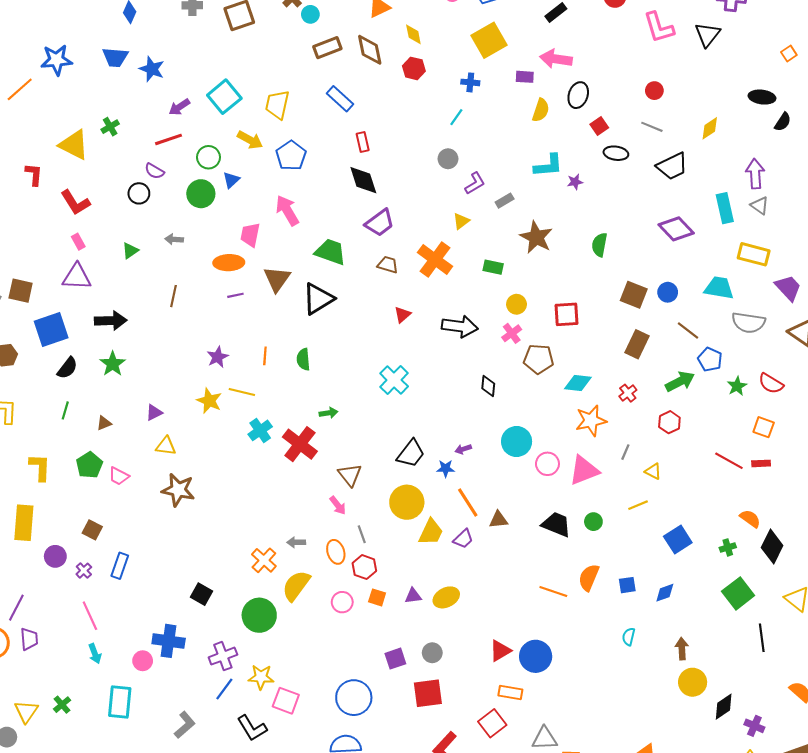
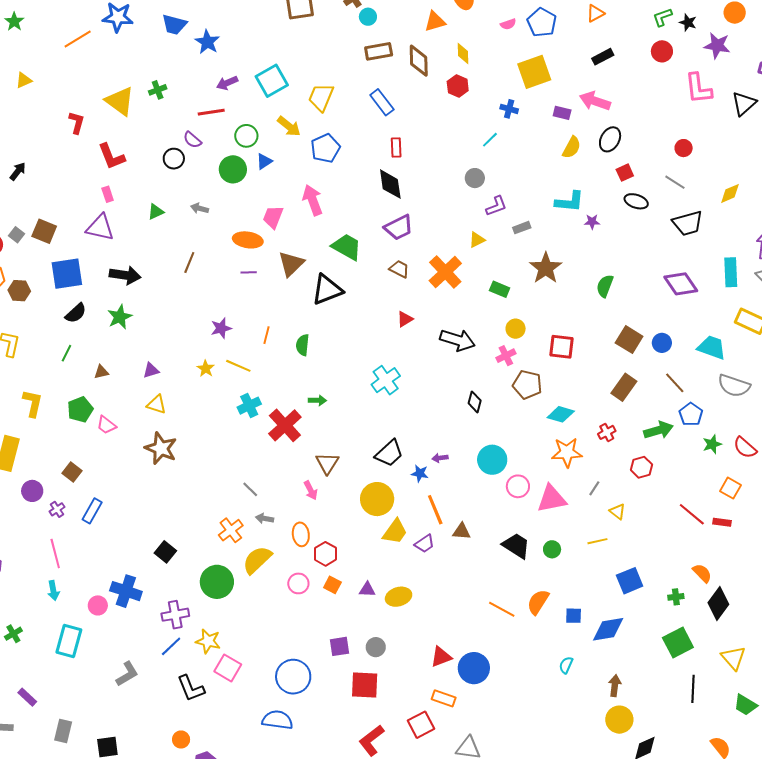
yellow star: (209, 401) -> (206, 369), size x0.7
gray line: (362, 534) -> (250, 489), moved, turned -36
blue diamond: (665, 593) -> (608, 629), size x1.6

